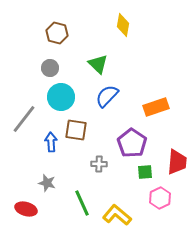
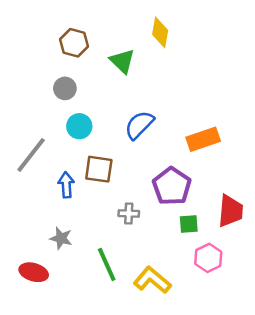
green triangle: (98, 64) -> (122, 61), moved
cyan circle: (61, 97) -> (79, 126), size x0.7

